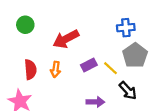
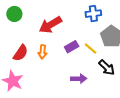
blue cross: (126, 28) -> (93, 14), moved
red semicircle: (30, 70) -> (21, 53), turned 42

